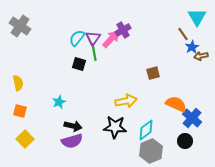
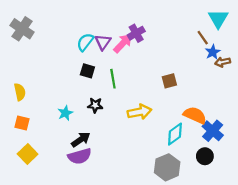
green line: (94, 52) -> (113, 79), moved
black arrow: (73, 126) -> (81, 140), turned -48
black star: (115, 127) -> (95, 105), moved, size x0.6
cyan diamond: (146, 130) -> (175, 134), moved

